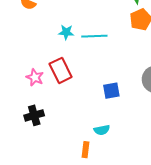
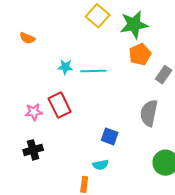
pink star: (35, 77) -> (34, 112), turned -30
blue square: (111, 91) -> (110, 136), moved, turned 30

